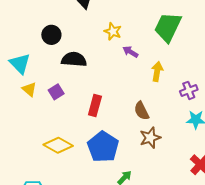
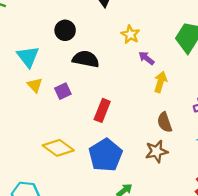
yellow arrow: (157, 72) -> (160, 82), moved
brown semicircle: (142, 111) -> (165, 122), moved

